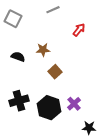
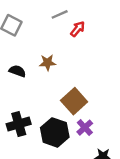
red arrow: (79, 30) -> (78, 29), moved
brown square: (55, 72) -> (74, 101), moved, size x1.5

